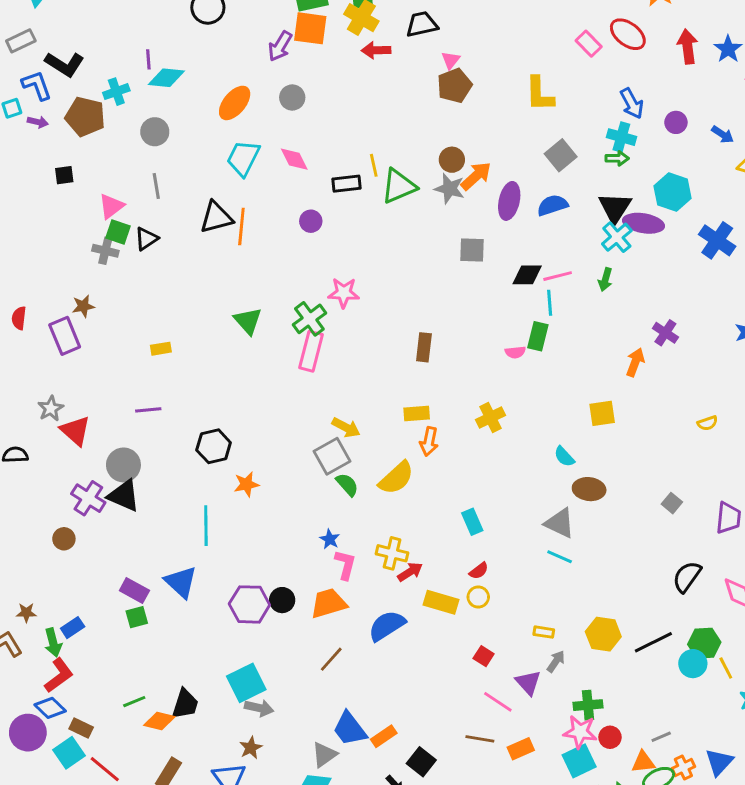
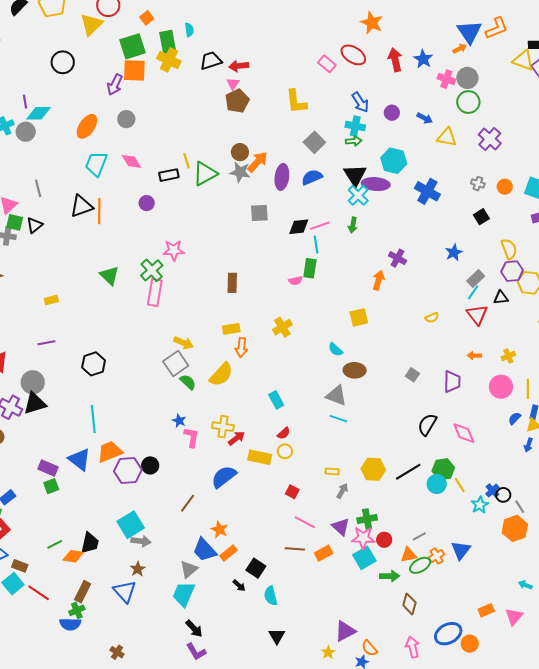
red arrow: (376, 50) -> (239, 66), moved
gray circle: (155, 132) -> (26, 132), moved
orange star: (246, 484) -> (219, 530), moved, turned -30
black triangle: (124, 496) -> (35, 403), turned -35
orange trapezoid: (328, 603) -> (110, 452), moved
purple triangle: (528, 683) -> (341, 527), moved

